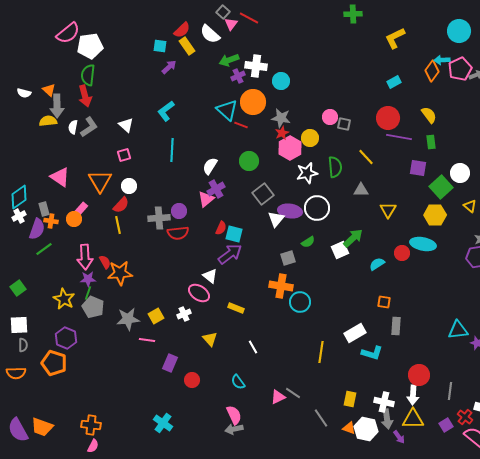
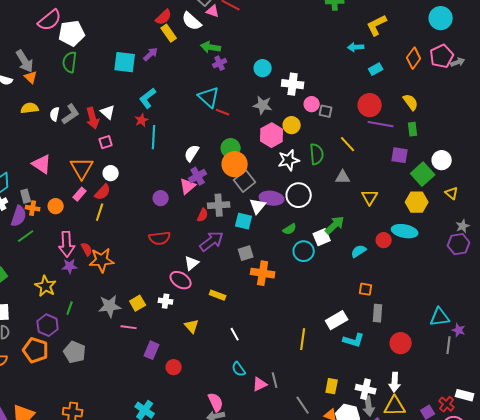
pink triangle: (231, 24) -> (213, 11), turned -48
cyan square: (160, 46) -> (125, 62), moved, size x1.6
green arrow: (229, 60) -> (211, 47), turned 30
cyan arrow: (442, 60) -> (356, 47), moved
white cross: (256, 66) -> (293, 84), moved
red arrow: (85, 96) -> (93, 118), moved
orange circle: (253, 102) -> (235, 164), moved
gray arrow: (57, 106) -> (25, 61), moved, turned -30
red star: (282, 133) -> (142, 120), moved
pink rectangle: (81, 209) -> (80, 194), moved
gray cross: (159, 218) -> (219, 205), moved
yellow line: (118, 225) -> (100, 212), turned 30
red semicircle: (178, 233) -> (160, 238), moved
cyan square: (234, 234) -> (244, 221), moved
gray square: (288, 258) -> (246, 253), moved
white triangle: (210, 276) -> (192, 263), turned 42
green line: (88, 293) -> (70, 308), moved
cyan circle: (300, 302) -> (304, 251), moved
gray pentagon: (93, 307) -> (75, 352), moved
white cross: (184, 314) -> (166, 301), turned 32
red circle: (419, 375) -> (401, 343), moved
cyan semicircle: (238, 382) -> (239, 369), moved
gray line: (450, 391) -> (449, 345), moved
gray line: (293, 393) -> (275, 380), turned 42

